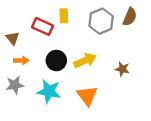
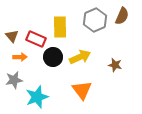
yellow rectangle: (64, 16) -> (60, 27), moved, size x1.5
red rectangle: (43, 26) -> (36, 39), moved
cyan star: (49, 91) -> (37, 97), moved, turned -30

